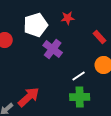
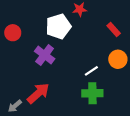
white pentagon: (36, 25) -> (58, 26), moved
purple cross: (53, 49) -> (45, 55), moved

